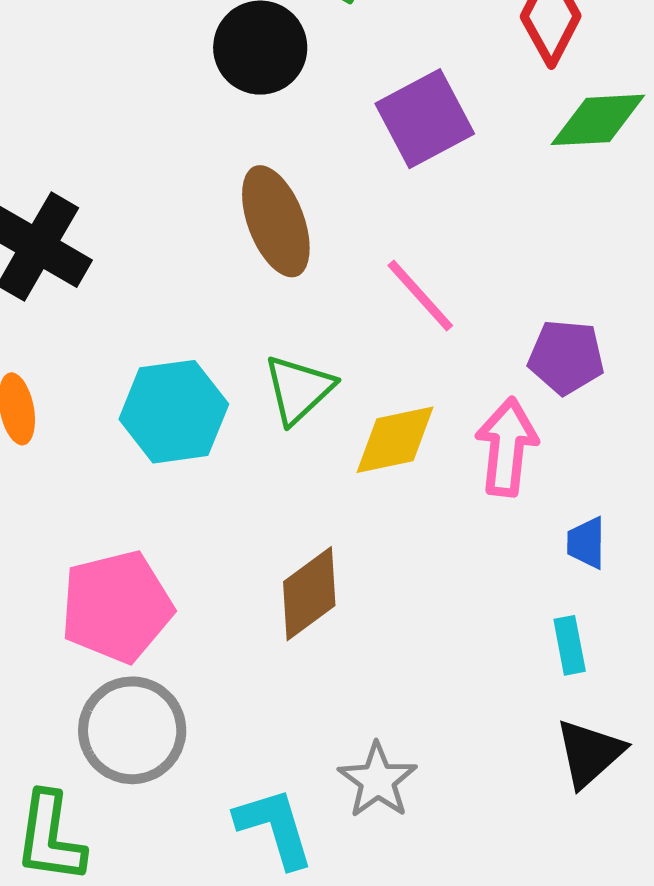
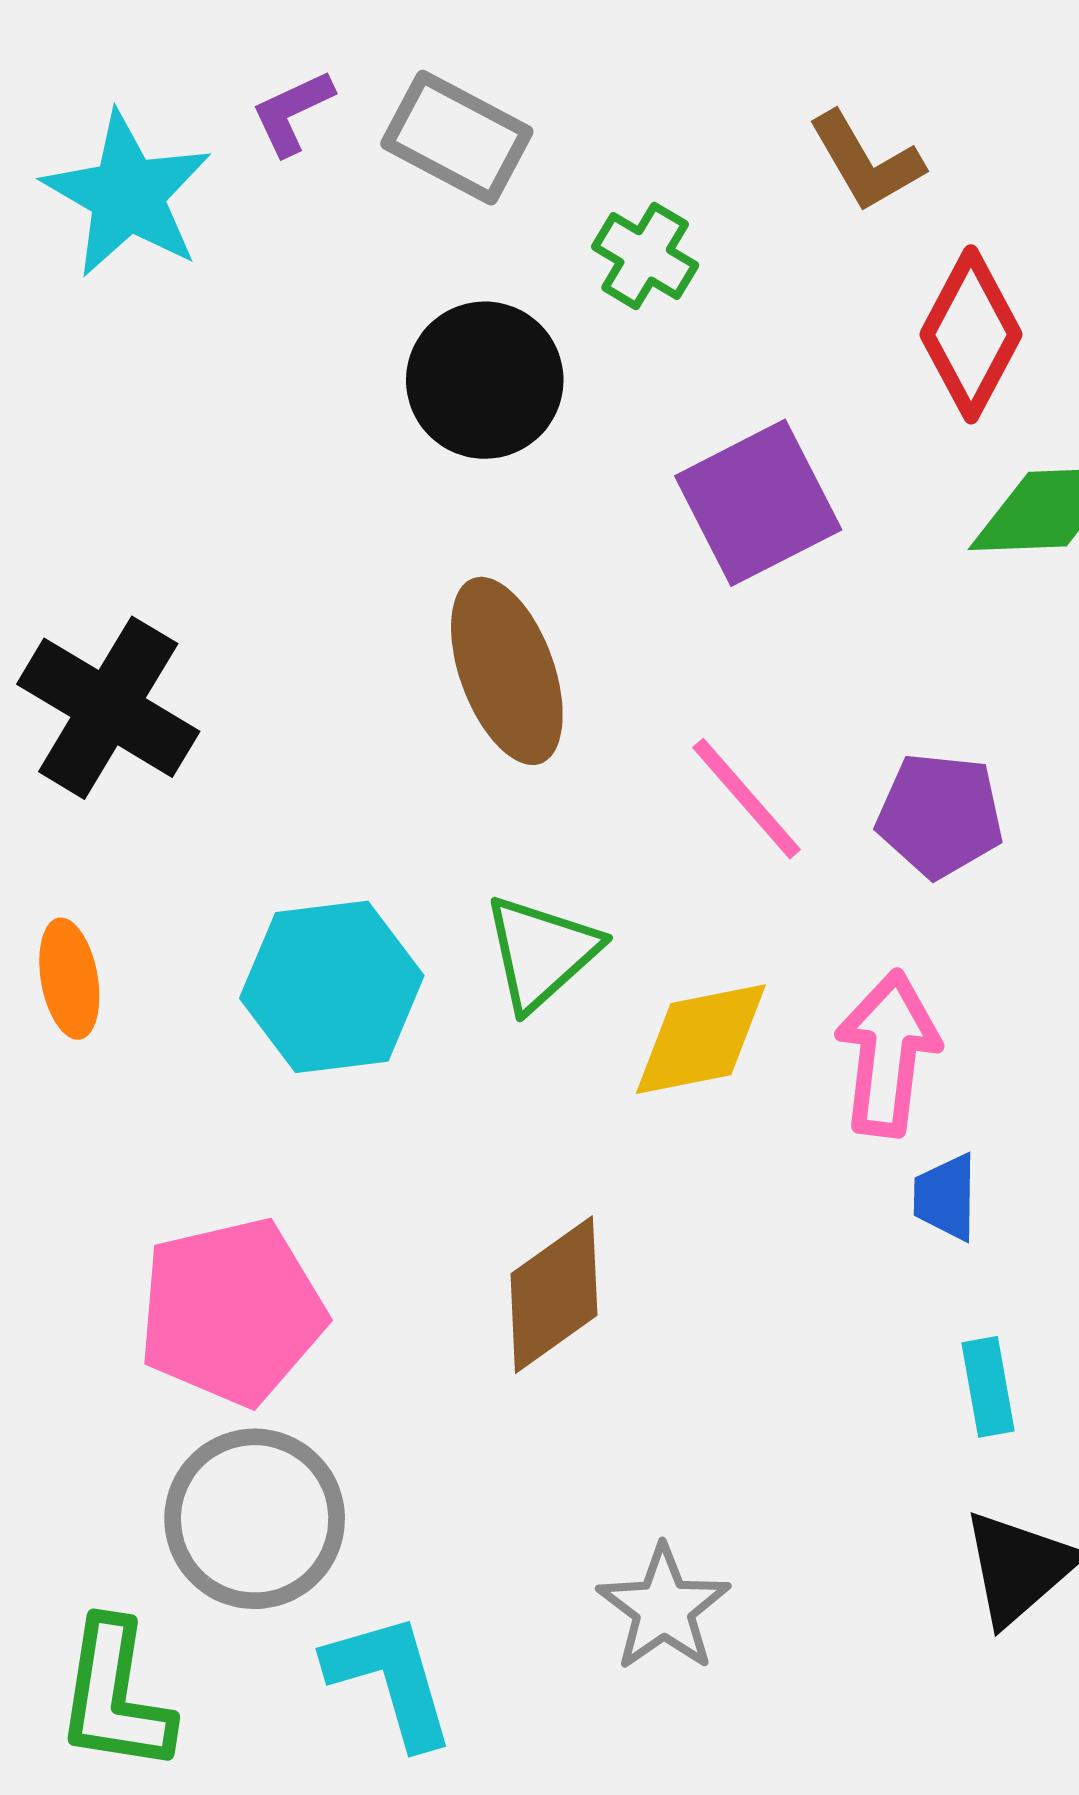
purple pentagon: (566, 357) -> (940, 815), moved
blue trapezoid: (586, 543) -> (946, 1197), moved
cyan L-shape: (275, 828) -> (390, 1680), moved

